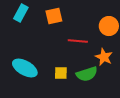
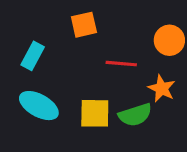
cyan rectangle: (21, 13) -> (33, 56), moved
yellow square: (61, 73) -> (95, 113), size x1.5

